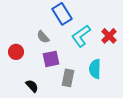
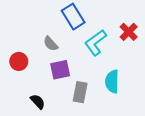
red cross: (109, 36) -> (129, 32), moved

